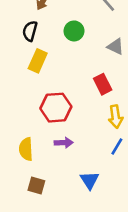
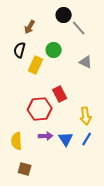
yellow rectangle: (38, 61) -> (36, 65), moved
red rectangle: (103, 84) -> (60, 94), moved
blue triangle: (90, 180) -> (66, 139), moved

